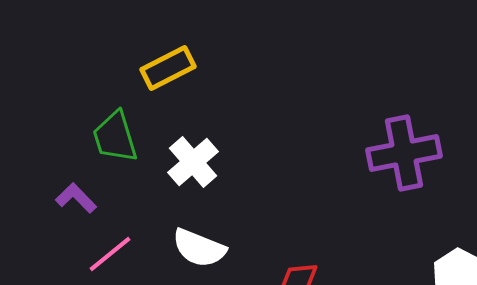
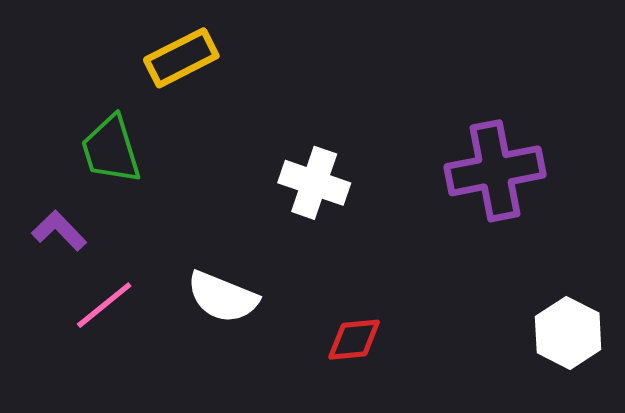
white cross: (193, 162) -> (314, 183), moved, turned -30

